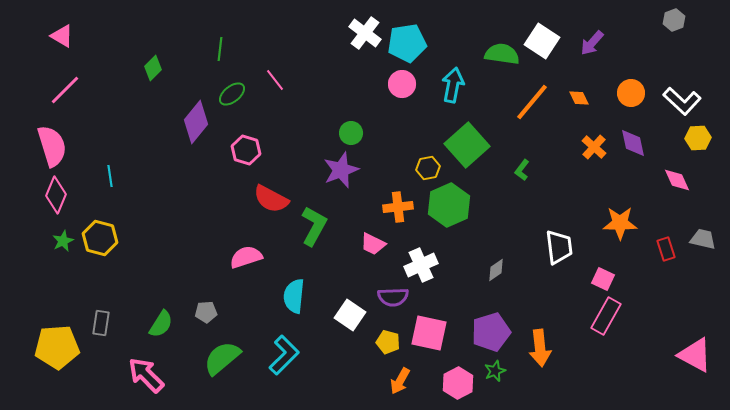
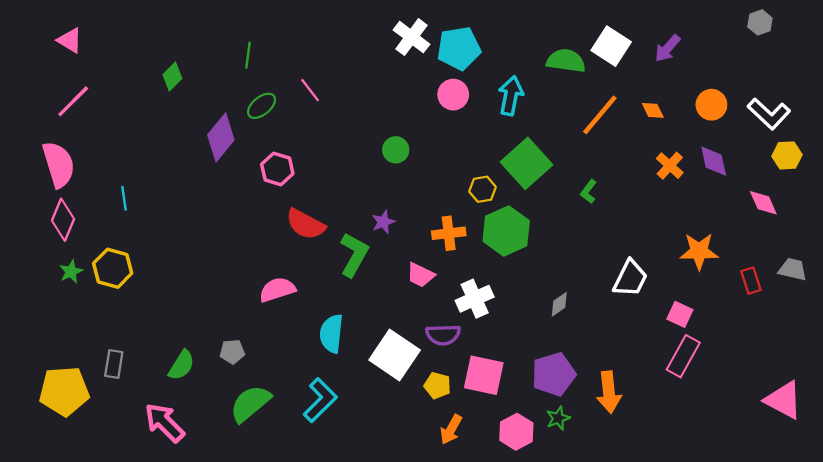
purple star: (341, 170) -> (383, 222), moved, size x0.6
white trapezoid: (559, 247) -> (630, 278), turned 33
white square: (350, 315) -> (395, 355), size x1.4

